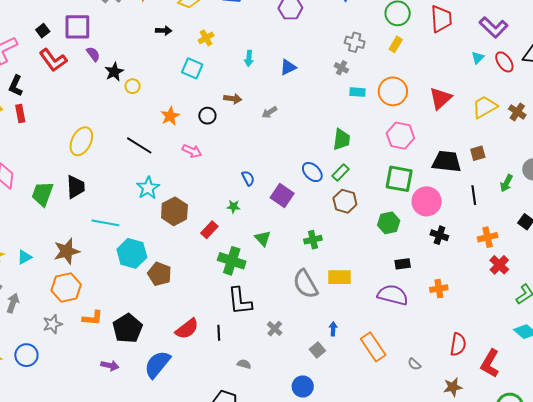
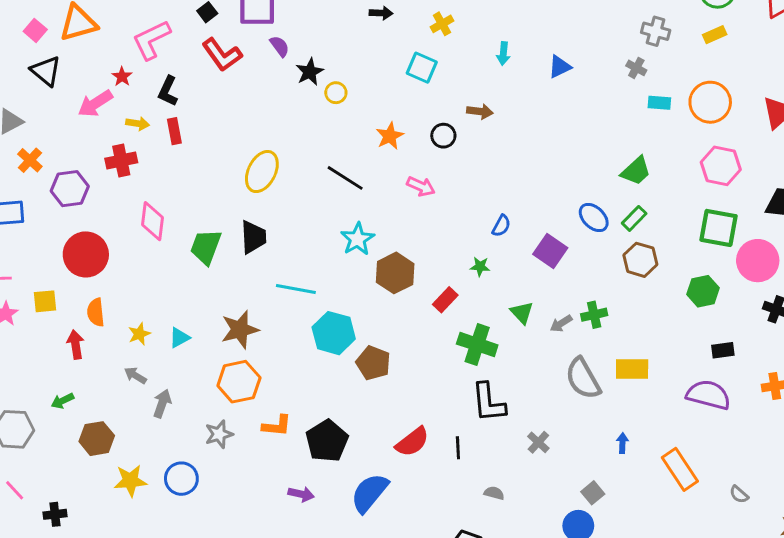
yellow rectangle: (396, 44) -> (715, 35), turned 35
gray arrow: (269, 112) -> (561, 323), moved
green trapezoid: (342, 139) -> (636, 171), turned 40
blue semicircle: (248, 178) -> (501, 226), turned 56
gray square: (317, 350) -> (593, 493), moved

